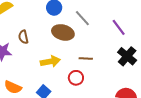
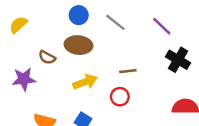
brown ellipse: (63, 32) -> (78, 45), moved
brown semicircle: (23, 37) -> (47, 57), turned -40

